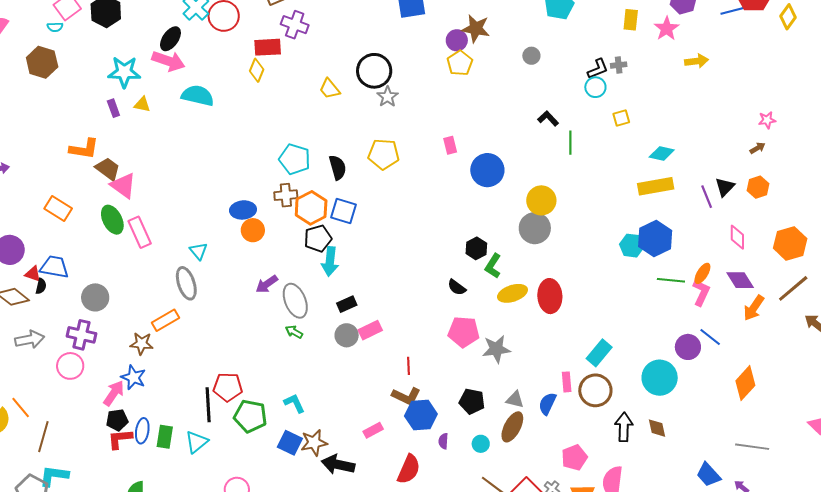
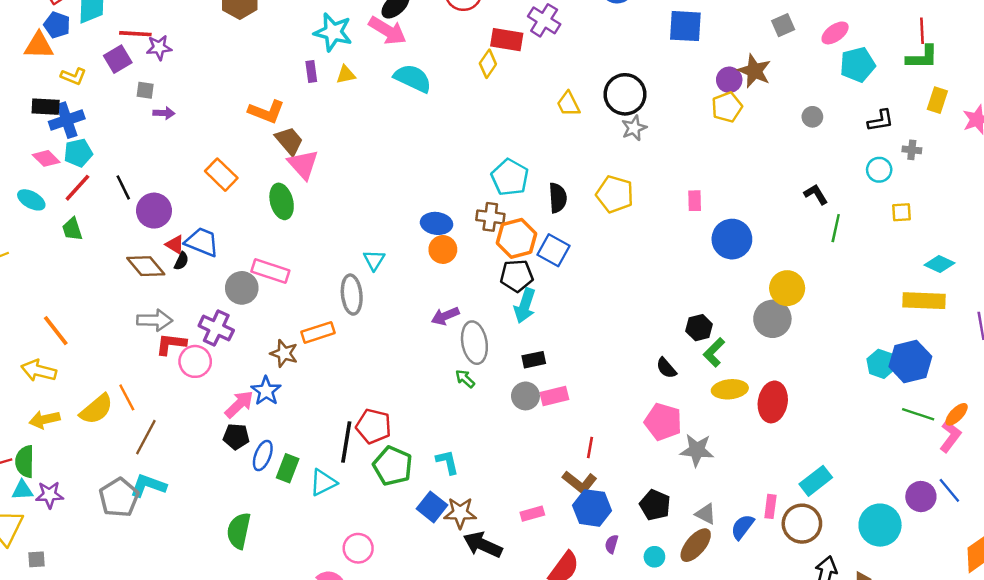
black L-shape: (598, 69) -> (881, 121), moved
yellow triangle: (142, 105) -> (346, 75), turned -36
pink rectangle: (140, 232) -> (270, 271), moved, turned -60
red L-shape: (120, 439) -> (171, 344), moved

